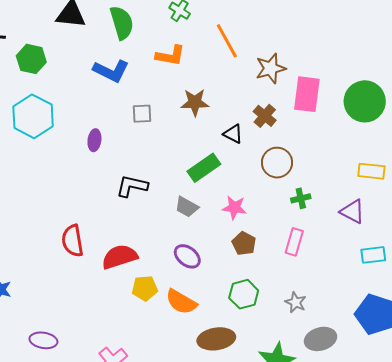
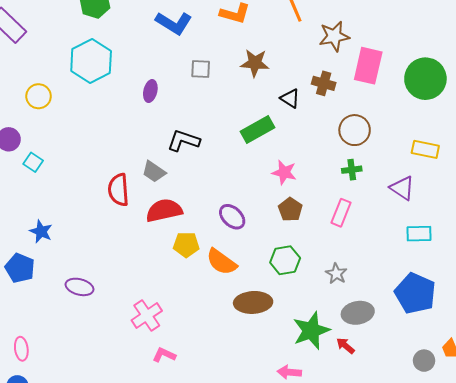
brown cross: (265, 116) -> (324, 83), turned -30
brown circle: (277, 163) -> (355, 130), moved
gray trapezoid: (187, 207) -> (154, 172), moved

